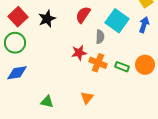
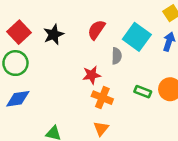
orange cross: (98, 63) -> (102, 98), moved

